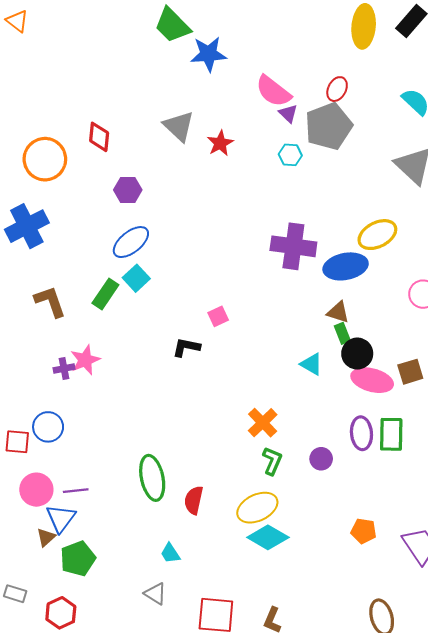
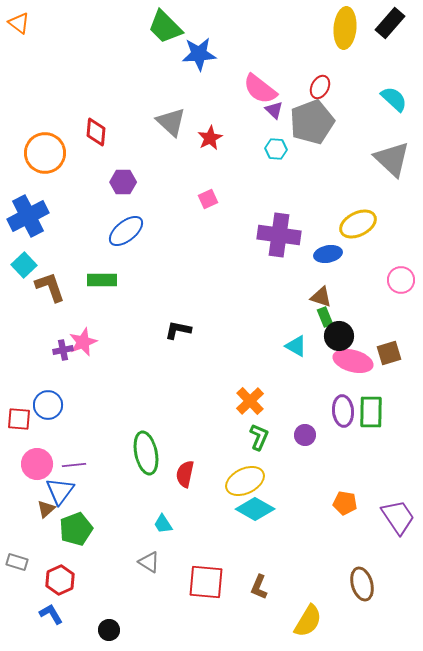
blue ellipse: (346, 266) -> (328, 254), size x0.7
cyan square: (136, 278) -> (24, 265), moved
green rectangle: (105, 294) -> (102, 280), turned 56
pink square: (218, 316) -> (208, 199), moved

